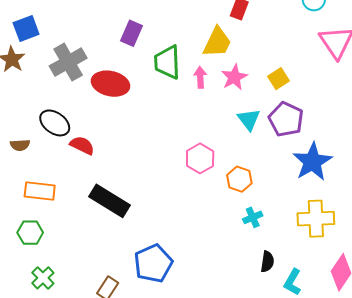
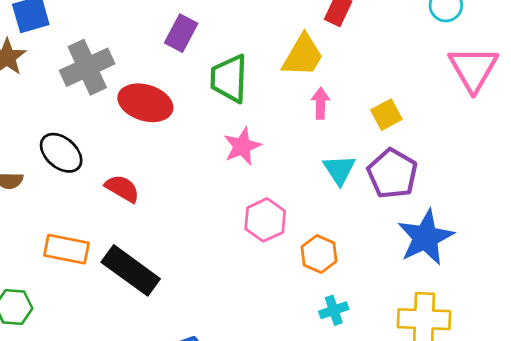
pink arrow: (200, 77) -> (321, 103), moved
pink star: (234, 77) -> (242, 146), moved
red semicircle: (82, 145) -> (122, 188), moved
orange rectangle: (40, 191) -> (66, 249), moved

